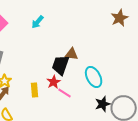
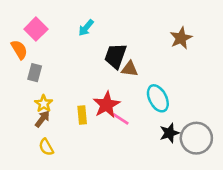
brown star: (120, 18) -> (181, 38), moved
black trapezoid: (61, 65) -> (116, 56), moved
red star: (54, 82) -> (107, 105), size x1.5

